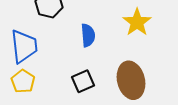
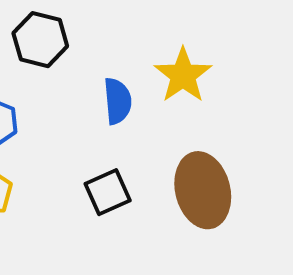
yellow star: (137, 22) -> (183, 75), moved

